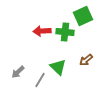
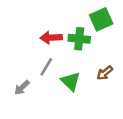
gray line: (40, 80) -> (46, 67), moved

